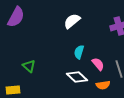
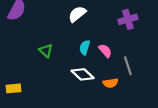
pink semicircle: (98, 64) -> (105, 51), moved
green triangle: (29, 66) -> (46, 51), moved

